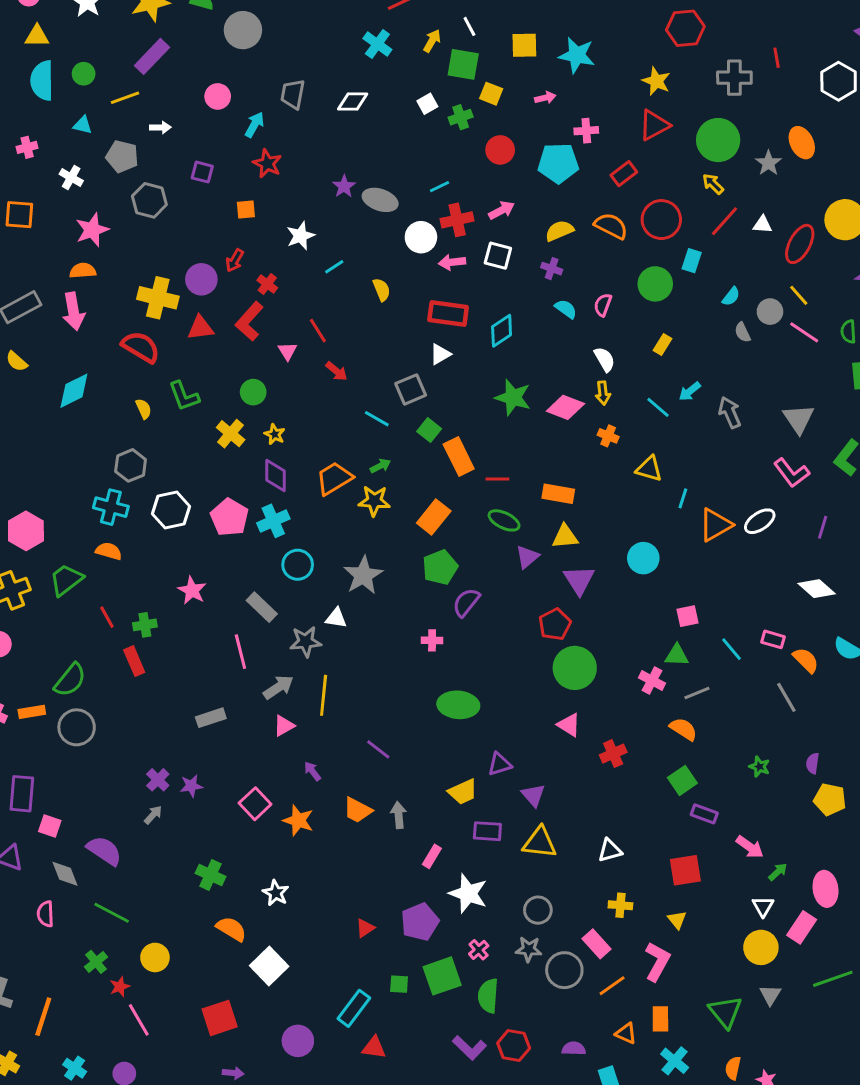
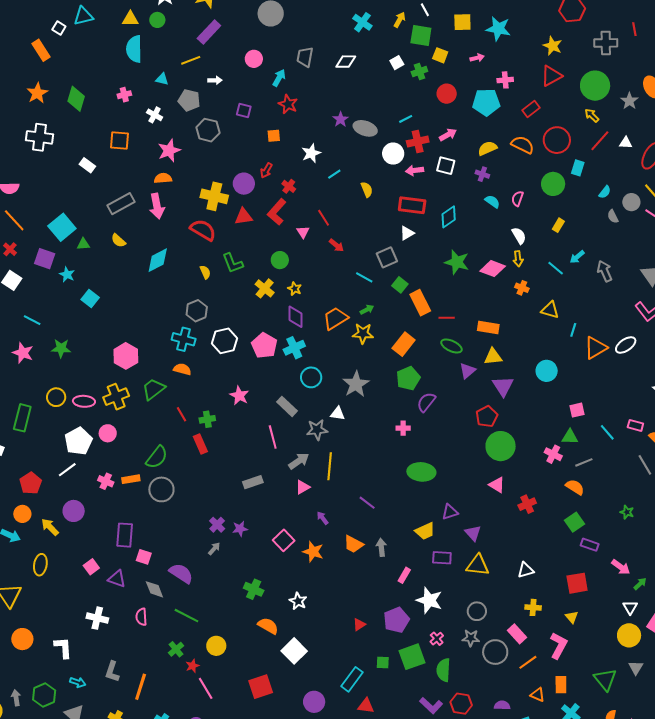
green circle: (84, 74) -> (157, 20), moved

